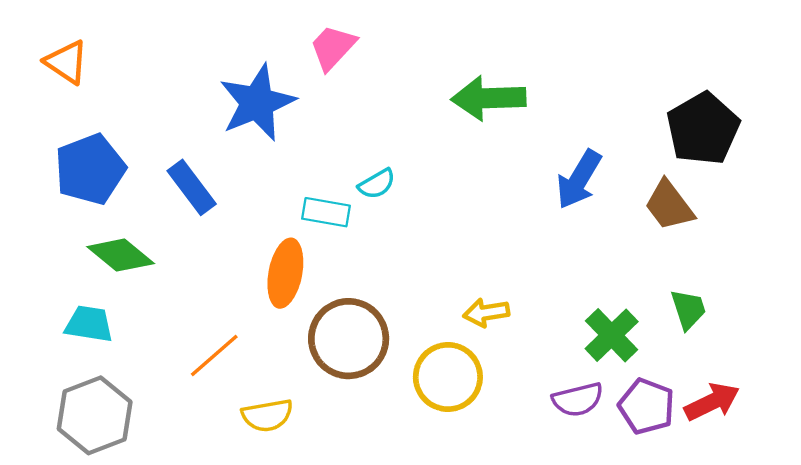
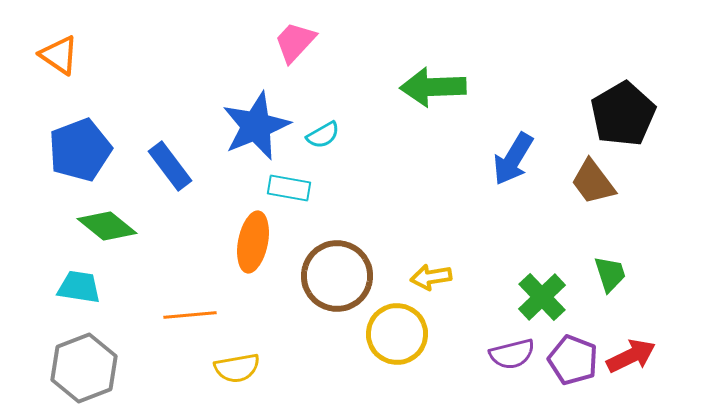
blue star: (257, 103) -> (256, 126), moved
cyan semicircle: (377, 184) -> (323, 135), moved
brown circle: (349, 339) -> (337, 276), moved
orange line: (214, 356) -> (190, 315), turned 36

